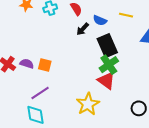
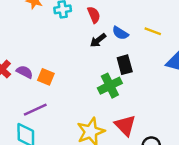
black rectangle: (107, 46) -> (125, 65), size x0.7
green cross: (109, 65) -> (110, 86), moved
red triangle: (106, 81) -> (125, 125), moved

